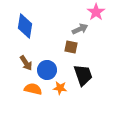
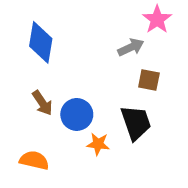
brown square: (71, 47) -> (149, 80), moved
orange semicircle: (33, 89) -> (34, 160), moved

